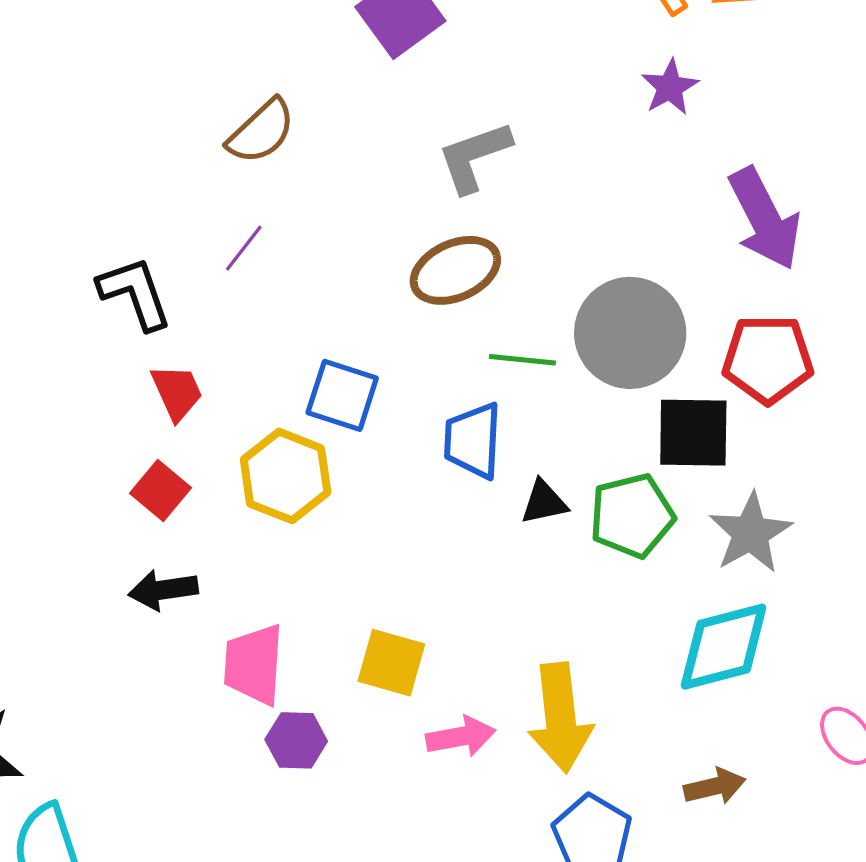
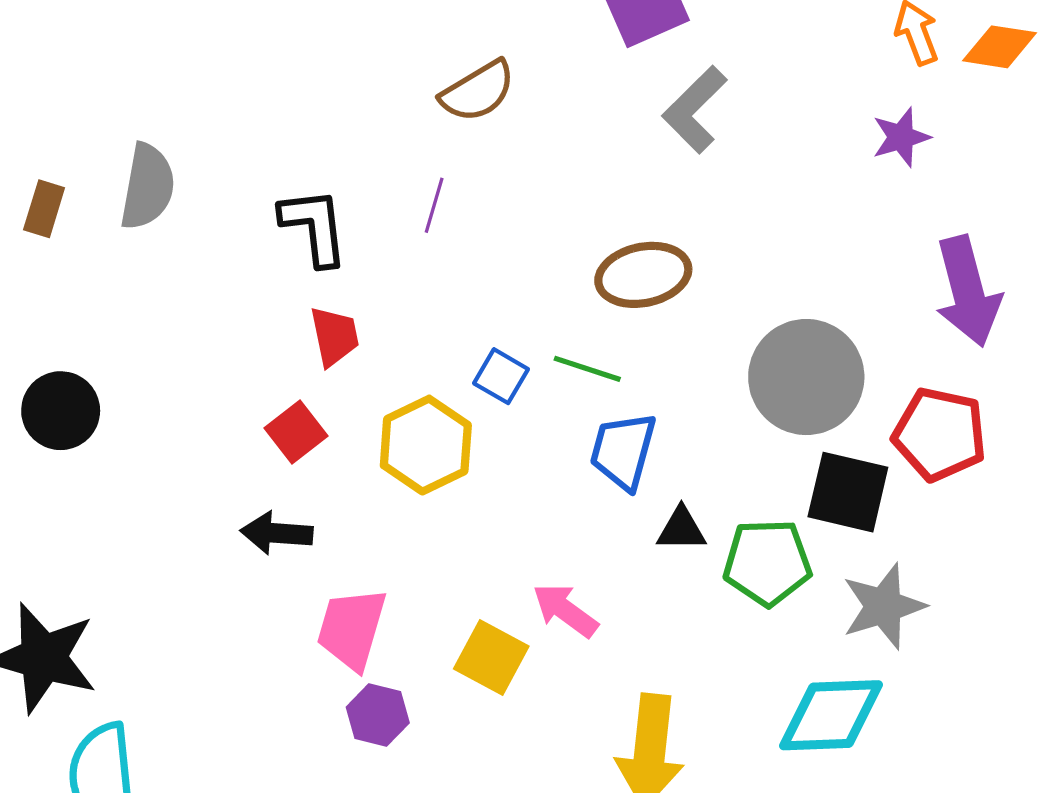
gray L-shape: (474, 157) -> (695, 110), moved, turned -38
purple line: (244, 248) -> (434, 205), turned -34
green line: (522, 360) -> (587, 369), moved
blue square: (342, 395) -> (501, 376), size x0.7
pink arrow: (461, 737) -> (565, 610), moved, turned -146

